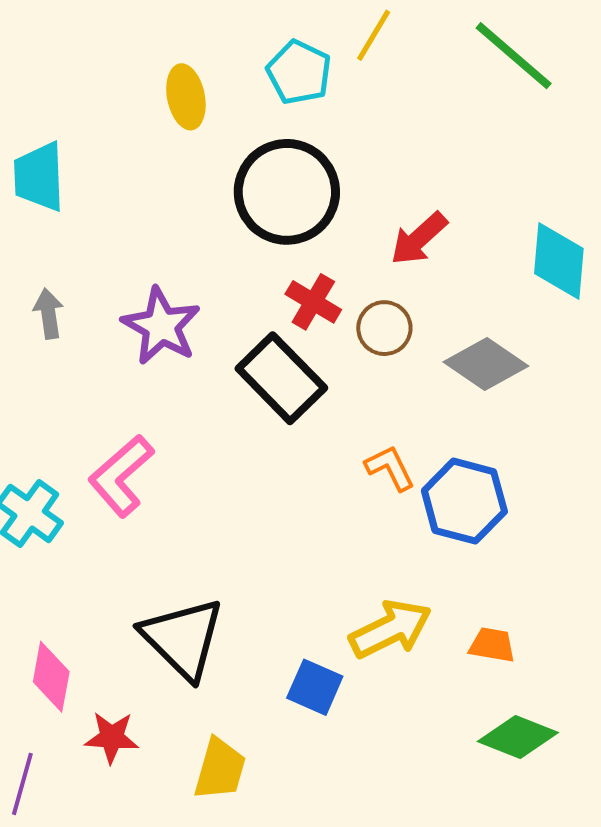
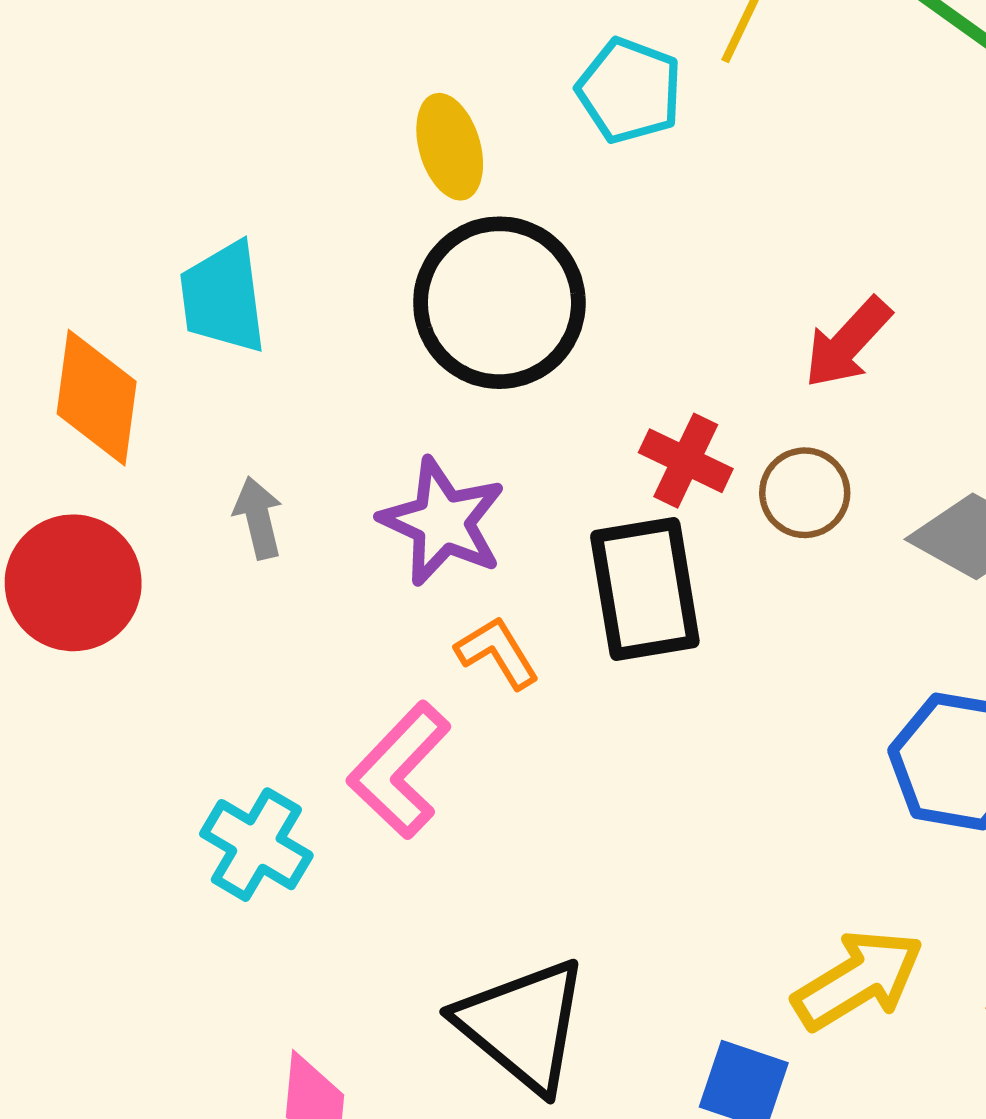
black circle: (287, 192) -> (499, 303), moved
black rectangle: (281, 378) -> (645, 589), turned 40
orange L-shape: (390, 468) -> (497, 652), moved

